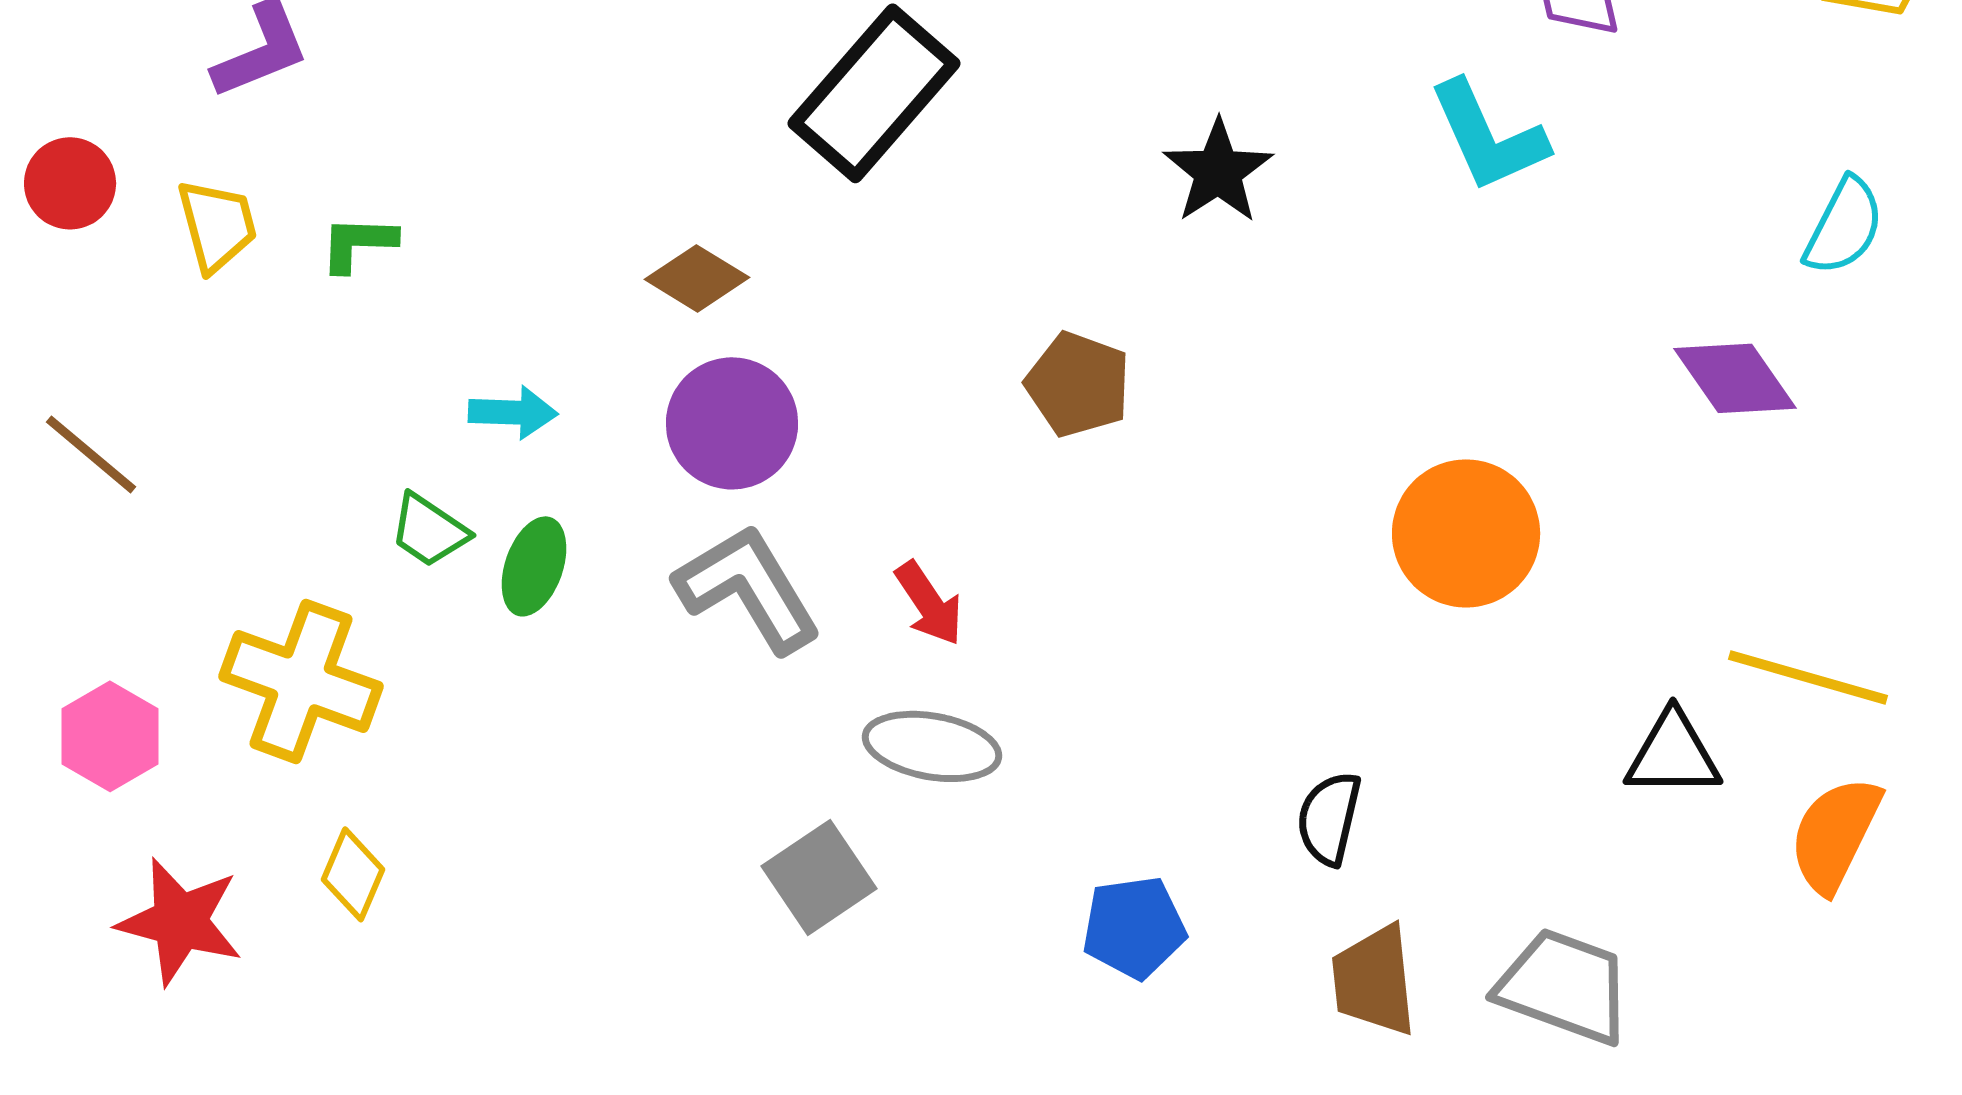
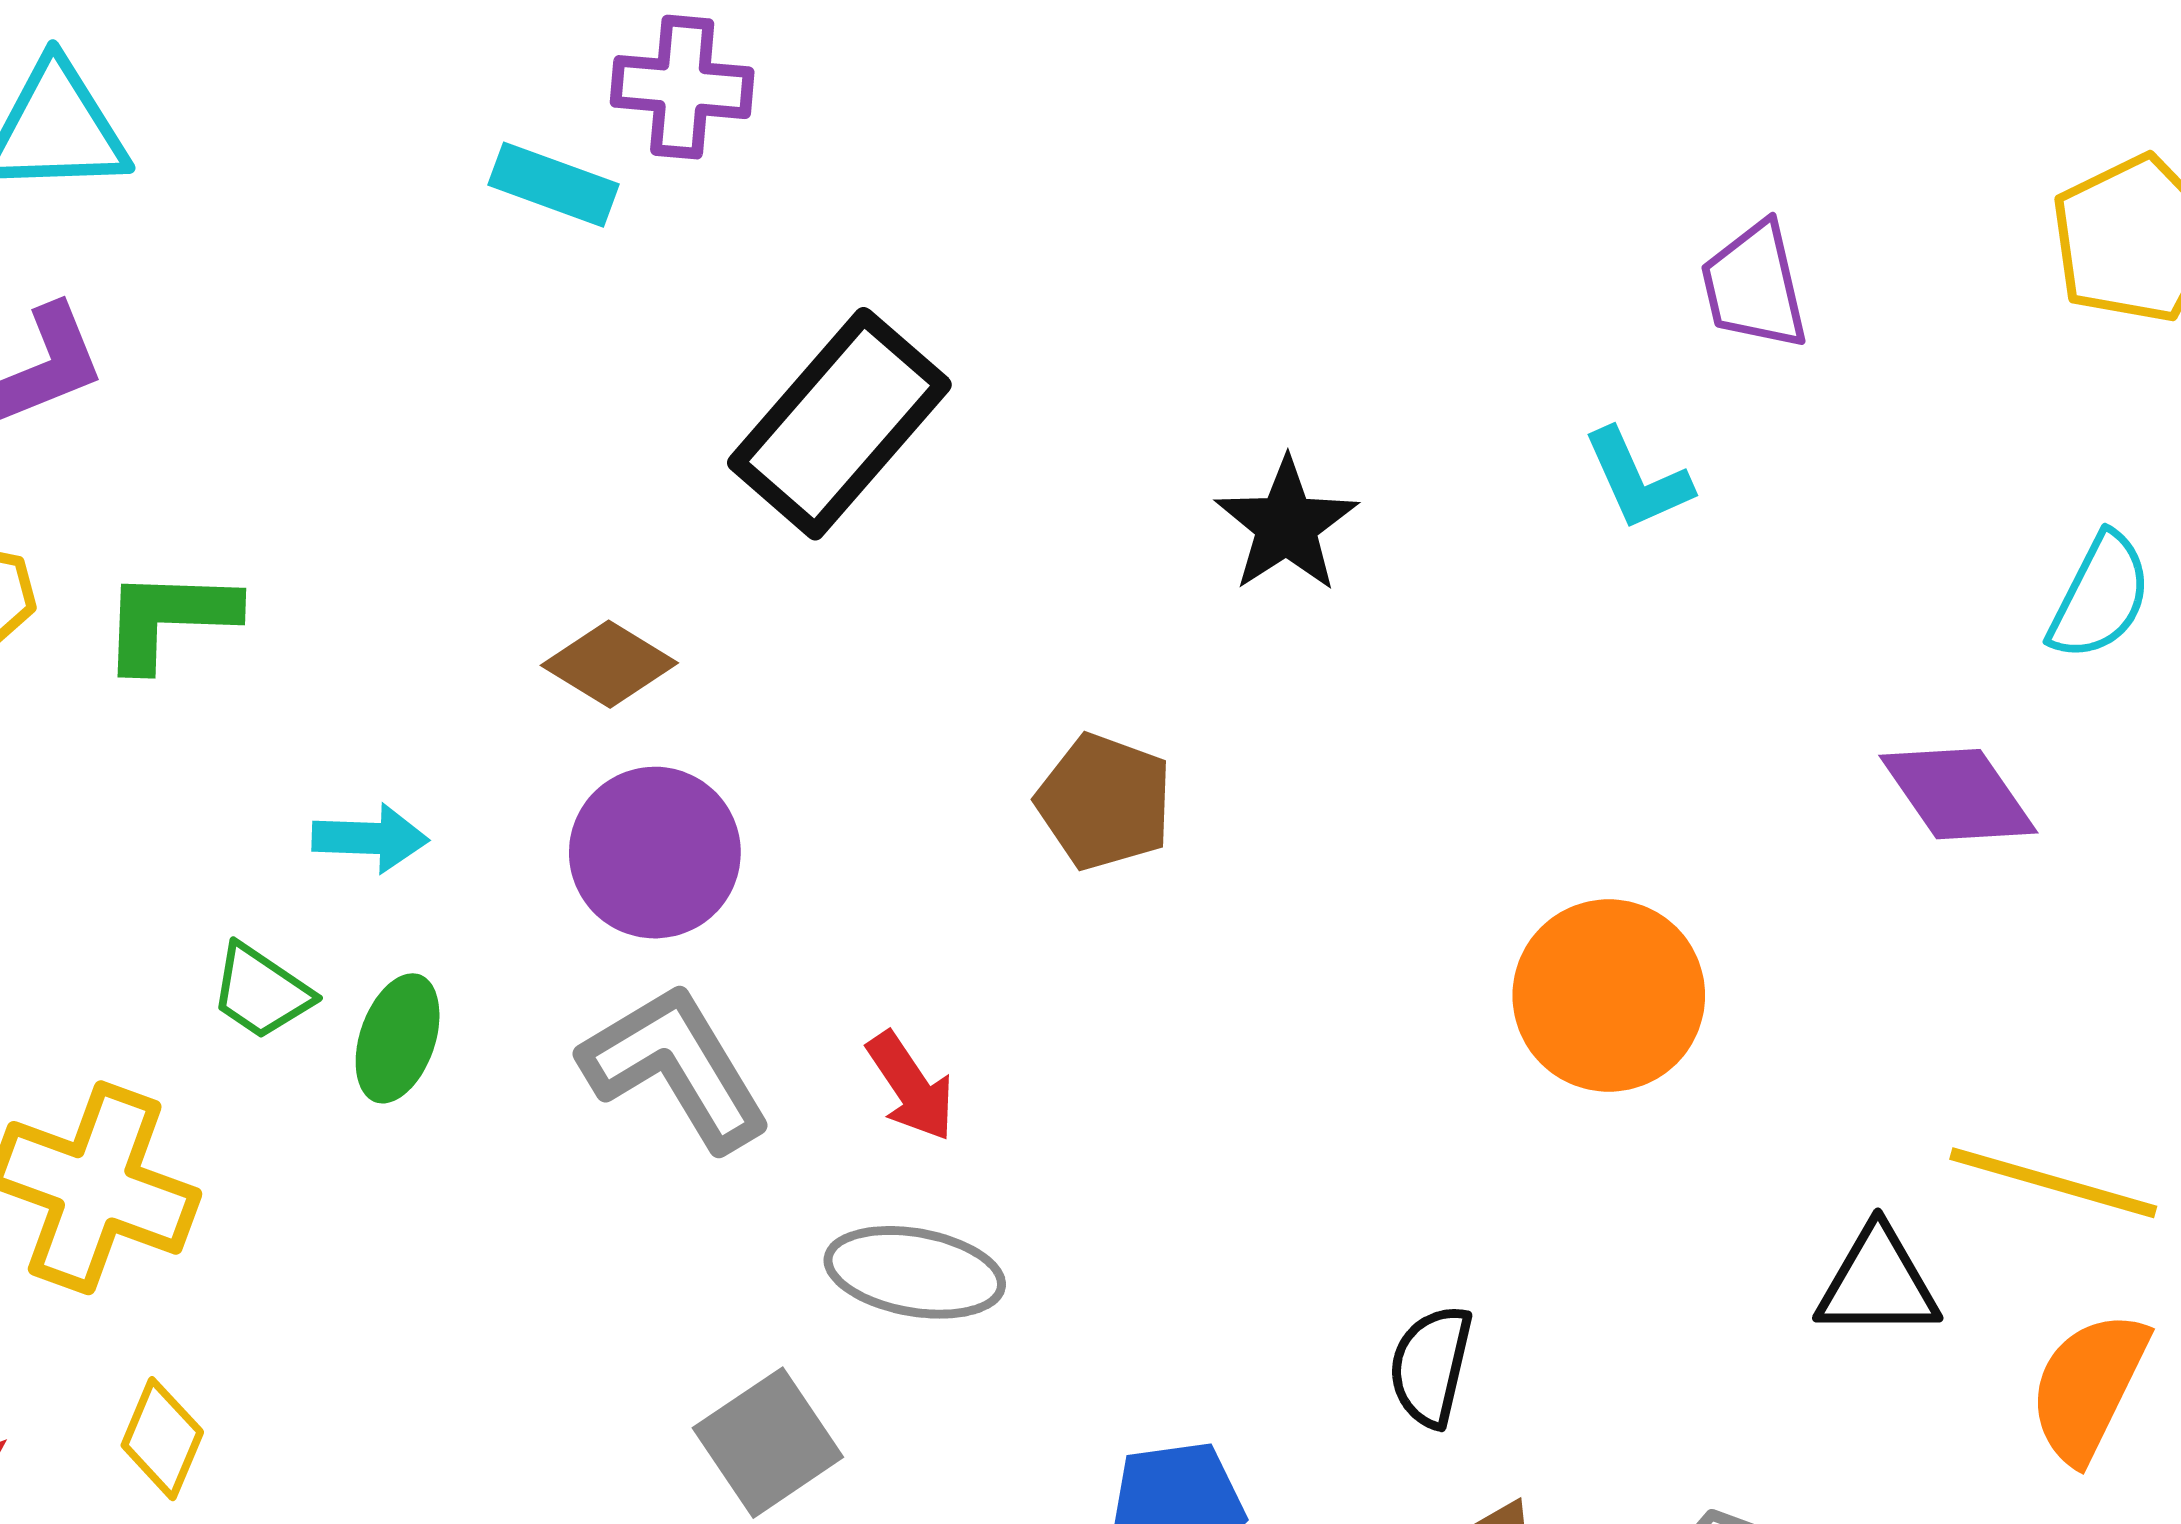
cyan L-shape: (1488, 136) -> (1637, 480), size x0.7
green L-shape: (358, 243) -> (169, 619), size x1.4

